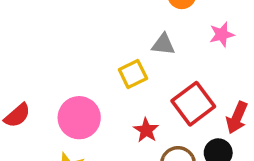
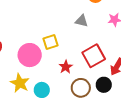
yellow square: (133, 74) -> (51, 42), moved

